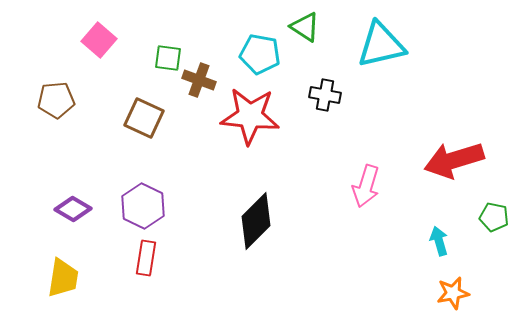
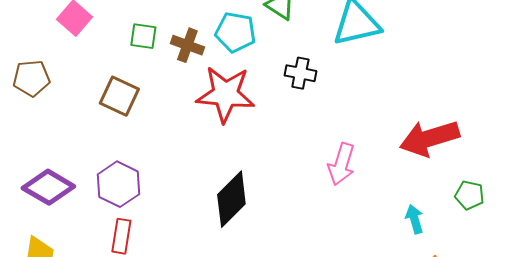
brown cross: (199, 80) -> (187, 45), moved
purple diamond: (73, 209) -> (48, 187), size x1.4

